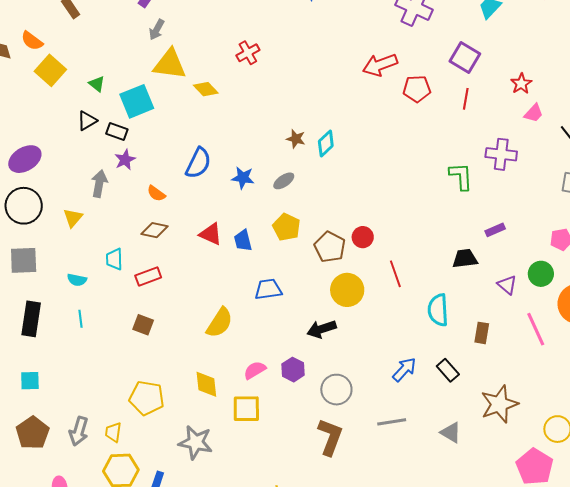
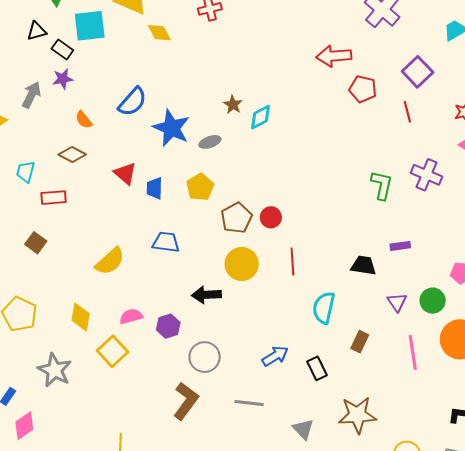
red line: (466, 99) -> (407, 112), turned -40
blue star: (243, 178) -> (171, 128), size x1.6
yellow square: (246, 409) -> (113, 351), turned 32

